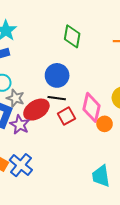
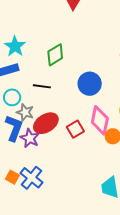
green diamond: (72, 36) -> (55, 55), moved, turned 50
blue circle: (57, 75) -> (90, 84), moved
black line: (57, 98) -> (42, 86), moved

